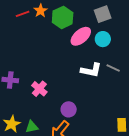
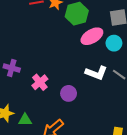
purple circle: (69, 109) -> (69, 93), moved

